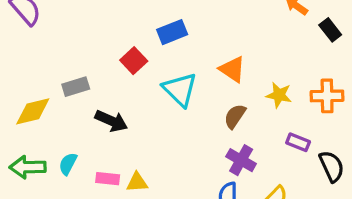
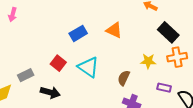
black rectangle: (330, 30) -> (168, 32), moved, size x1.5
red square: (134, 61) -> (58, 63), moved
orange triangle: (232, 69) -> (114, 30), moved

